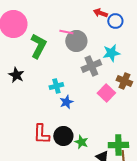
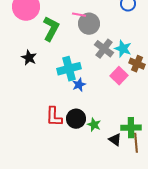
cyan star: (111, 53) -> (123, 49), moved, turned 30
gray cross: (91, 66) -> (104, 49), turned -30
cyan cross: (56, 86) -> (69, 69), size x1.6

